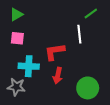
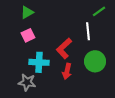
pink square: (17, 38) -> (28, 35), turned -32
red L-shape: (55, 52) -> (64, 48), turned -35
green circle: (88, 88) -> (95, 61), moved

